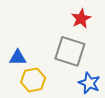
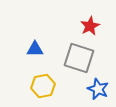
blue triangle: (18, 57) -> (35, 49), moved

